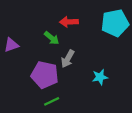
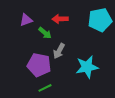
purple triangle: (11, 45) -> (26, 20), moved
cyan star: (100, 77) -> (87, 67), size x1.6

